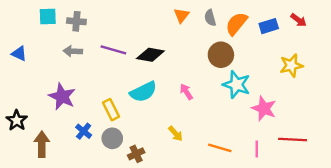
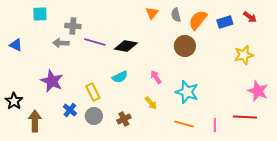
gray cross: (76, 21) -> (73, 26), moved
cyan star: (236, 85) -> (187, 92), moved
cyan semicircle: (143, 92) -> (120, 77), size x0.7
pink star: (264, 108) -> (258, 91), moved
yellow arrow: (176, 134) -> (151, 103), moved
brown cross: (136, 154) -> (124, 119), moved

